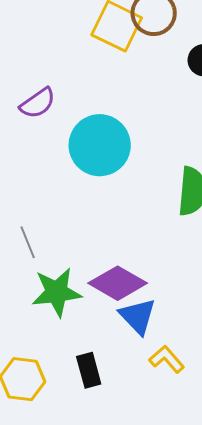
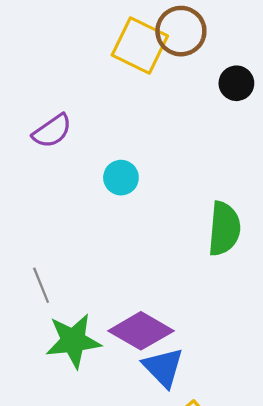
cyan circle: (100, 145) -> (121, 178), size x0.5

